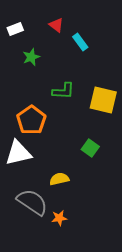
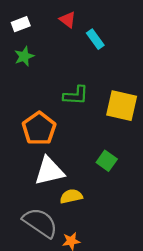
green star: (31, 57) -> (24, 56), moved
white triangle: (18, 153) -> (49, 171), moved

